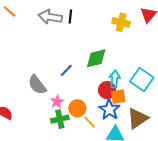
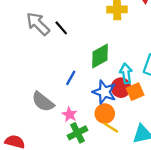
gray arrow: (50, 17) -> (38, 24), turned 50
black line: (70, 17) -> (61, 28), moved, turned -32
orange circle: (77, 108) -> (105, 114), moved
blue star: (109, 110) -> (104, 92), moved

